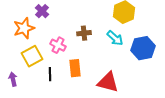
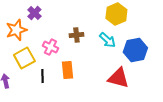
red triangle: (108, 82) -> (118, 78), moved

